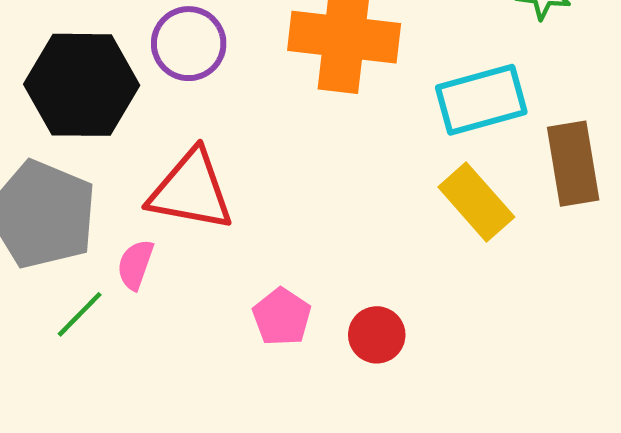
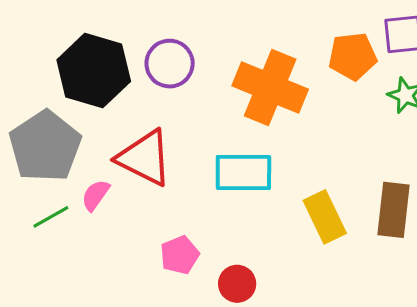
cyan rectangle: (481, 100) -> (243, 172), moved

